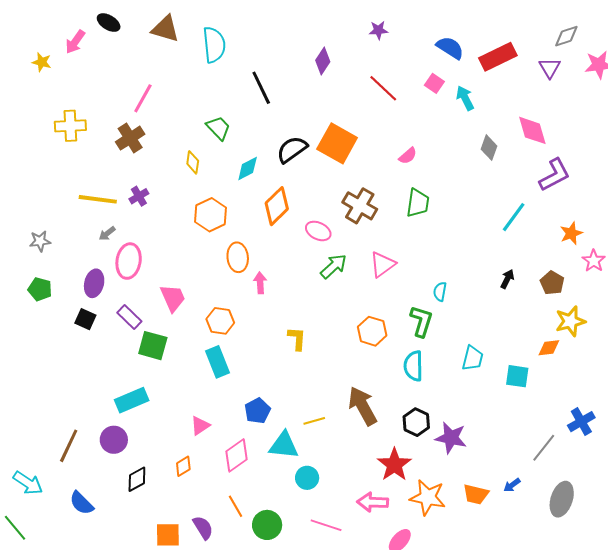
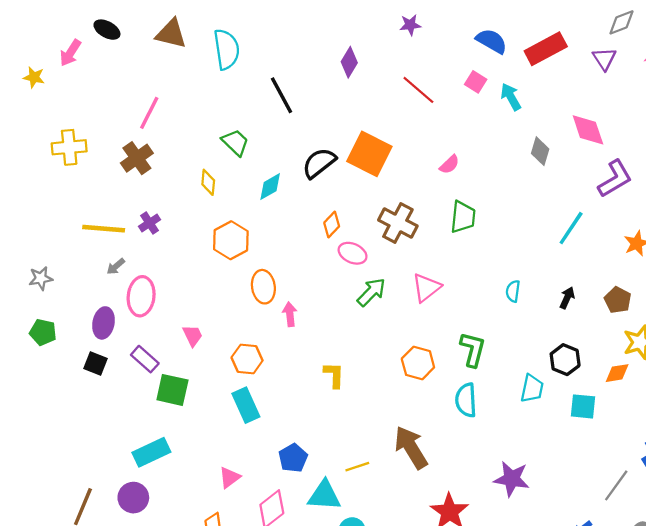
orange diamond: (277, 206) -> (332, 224), moved, size x0.6
cyan semicircle: (440, 292) -> (513, 291), moved
pink trapezoid: (173, 298) -> (193, 336), size x0.7
black hexagon: (416, 422) -> (565, 360), moved

